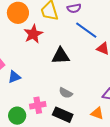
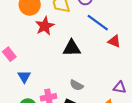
blue triangle: (14, 77) -> (24, 77), moved, turned -40

